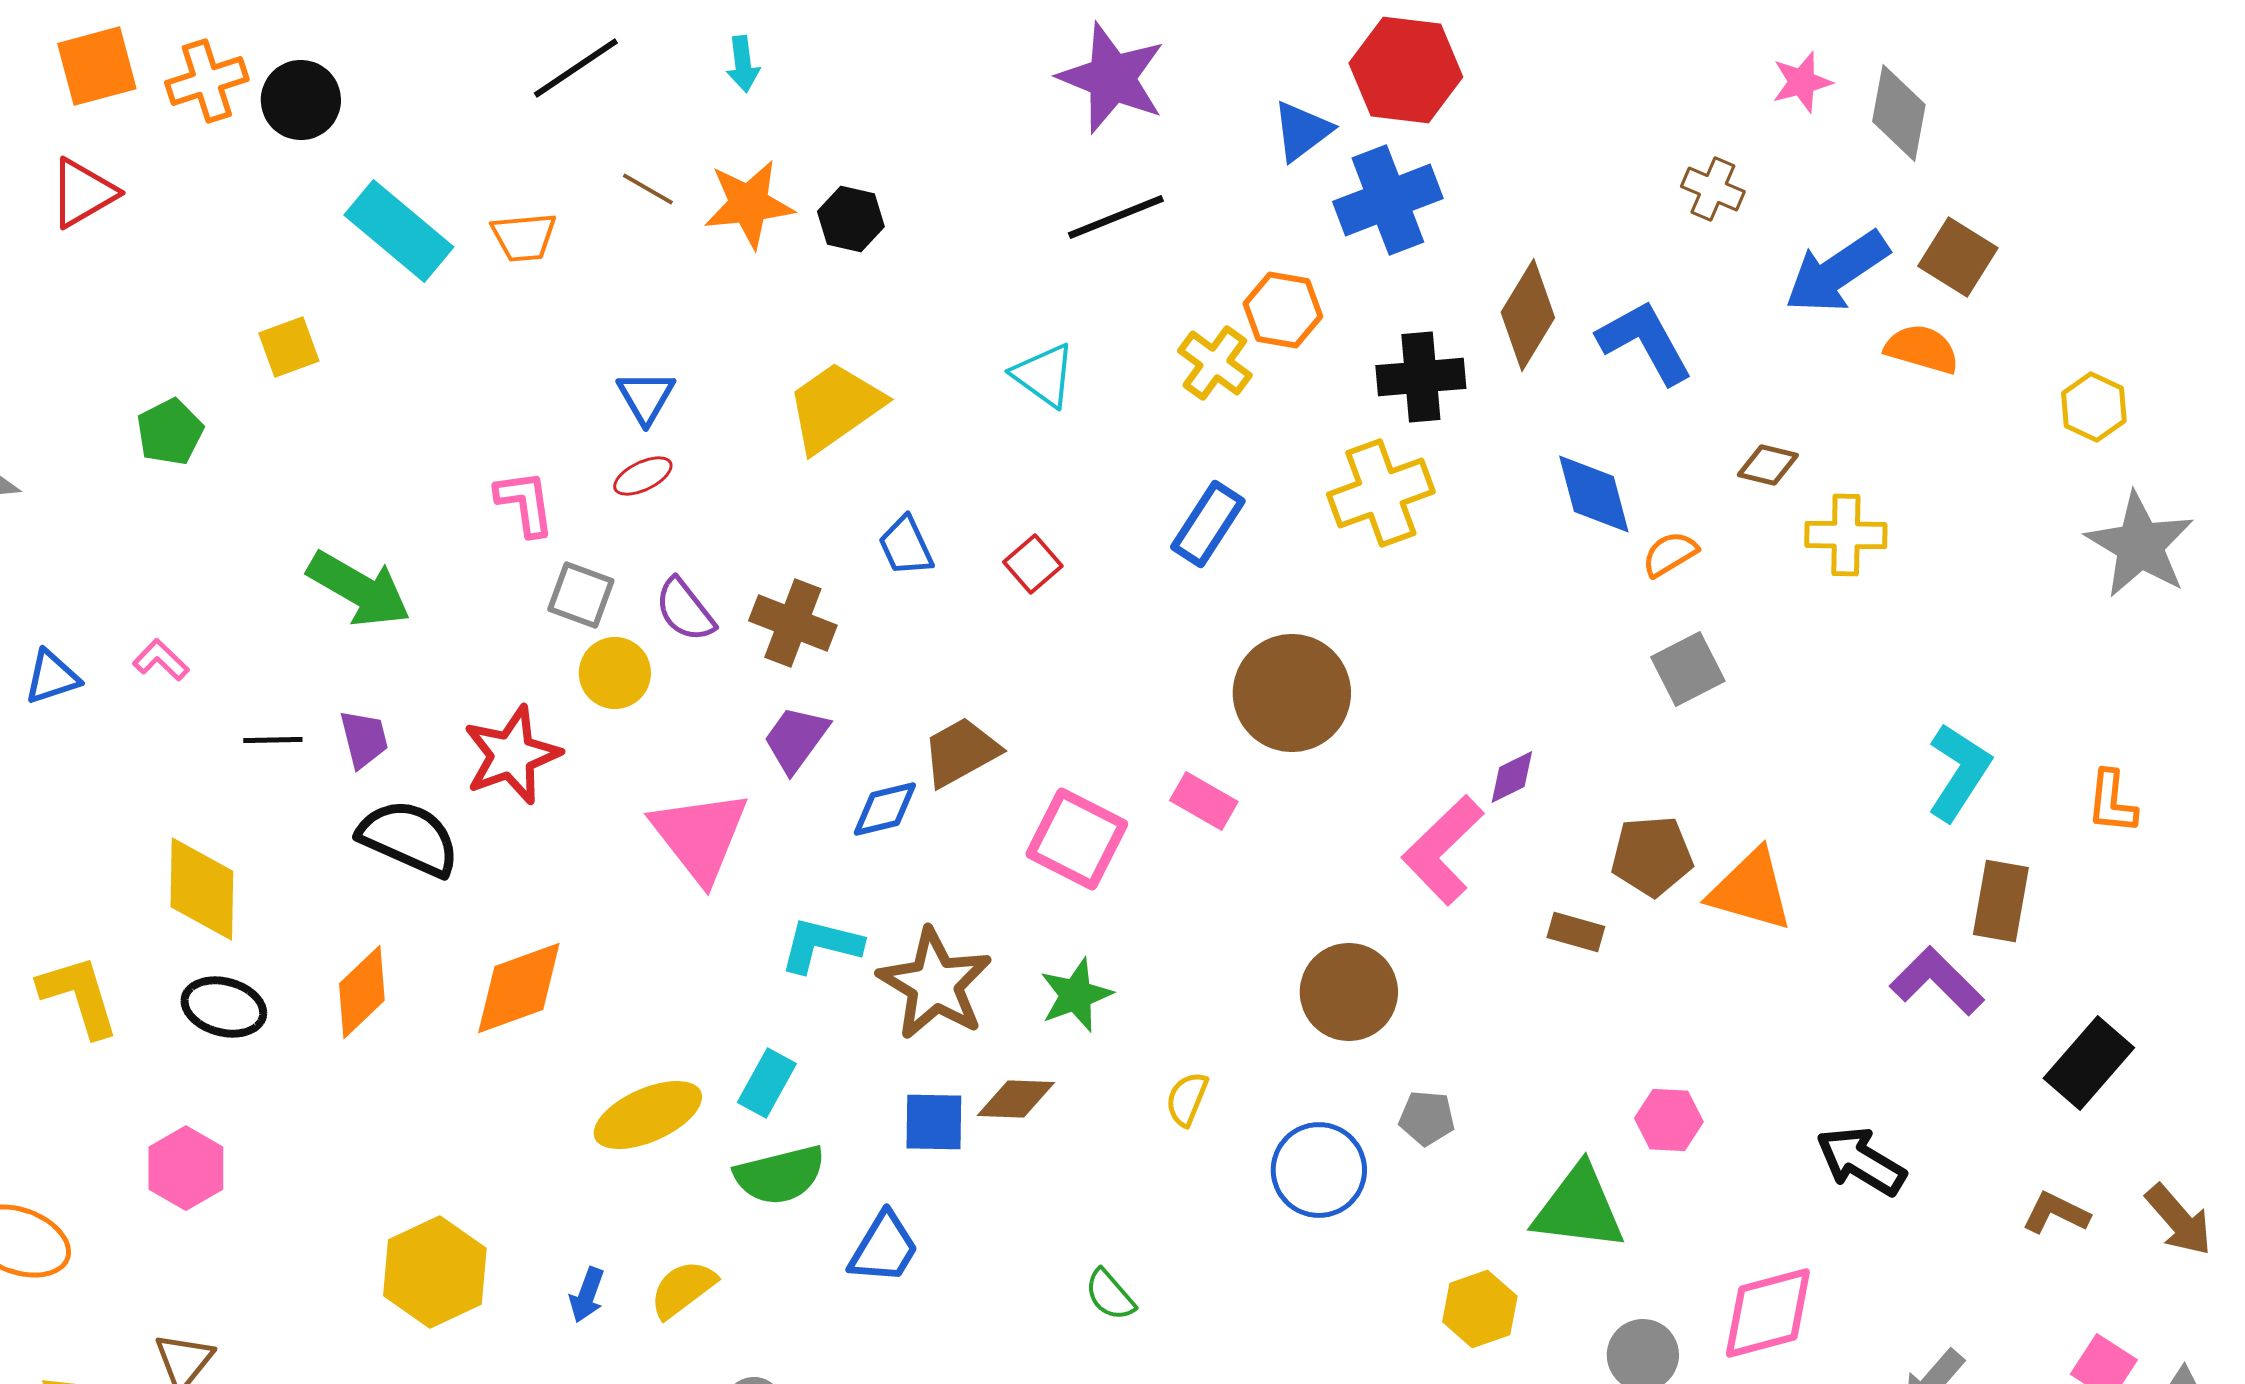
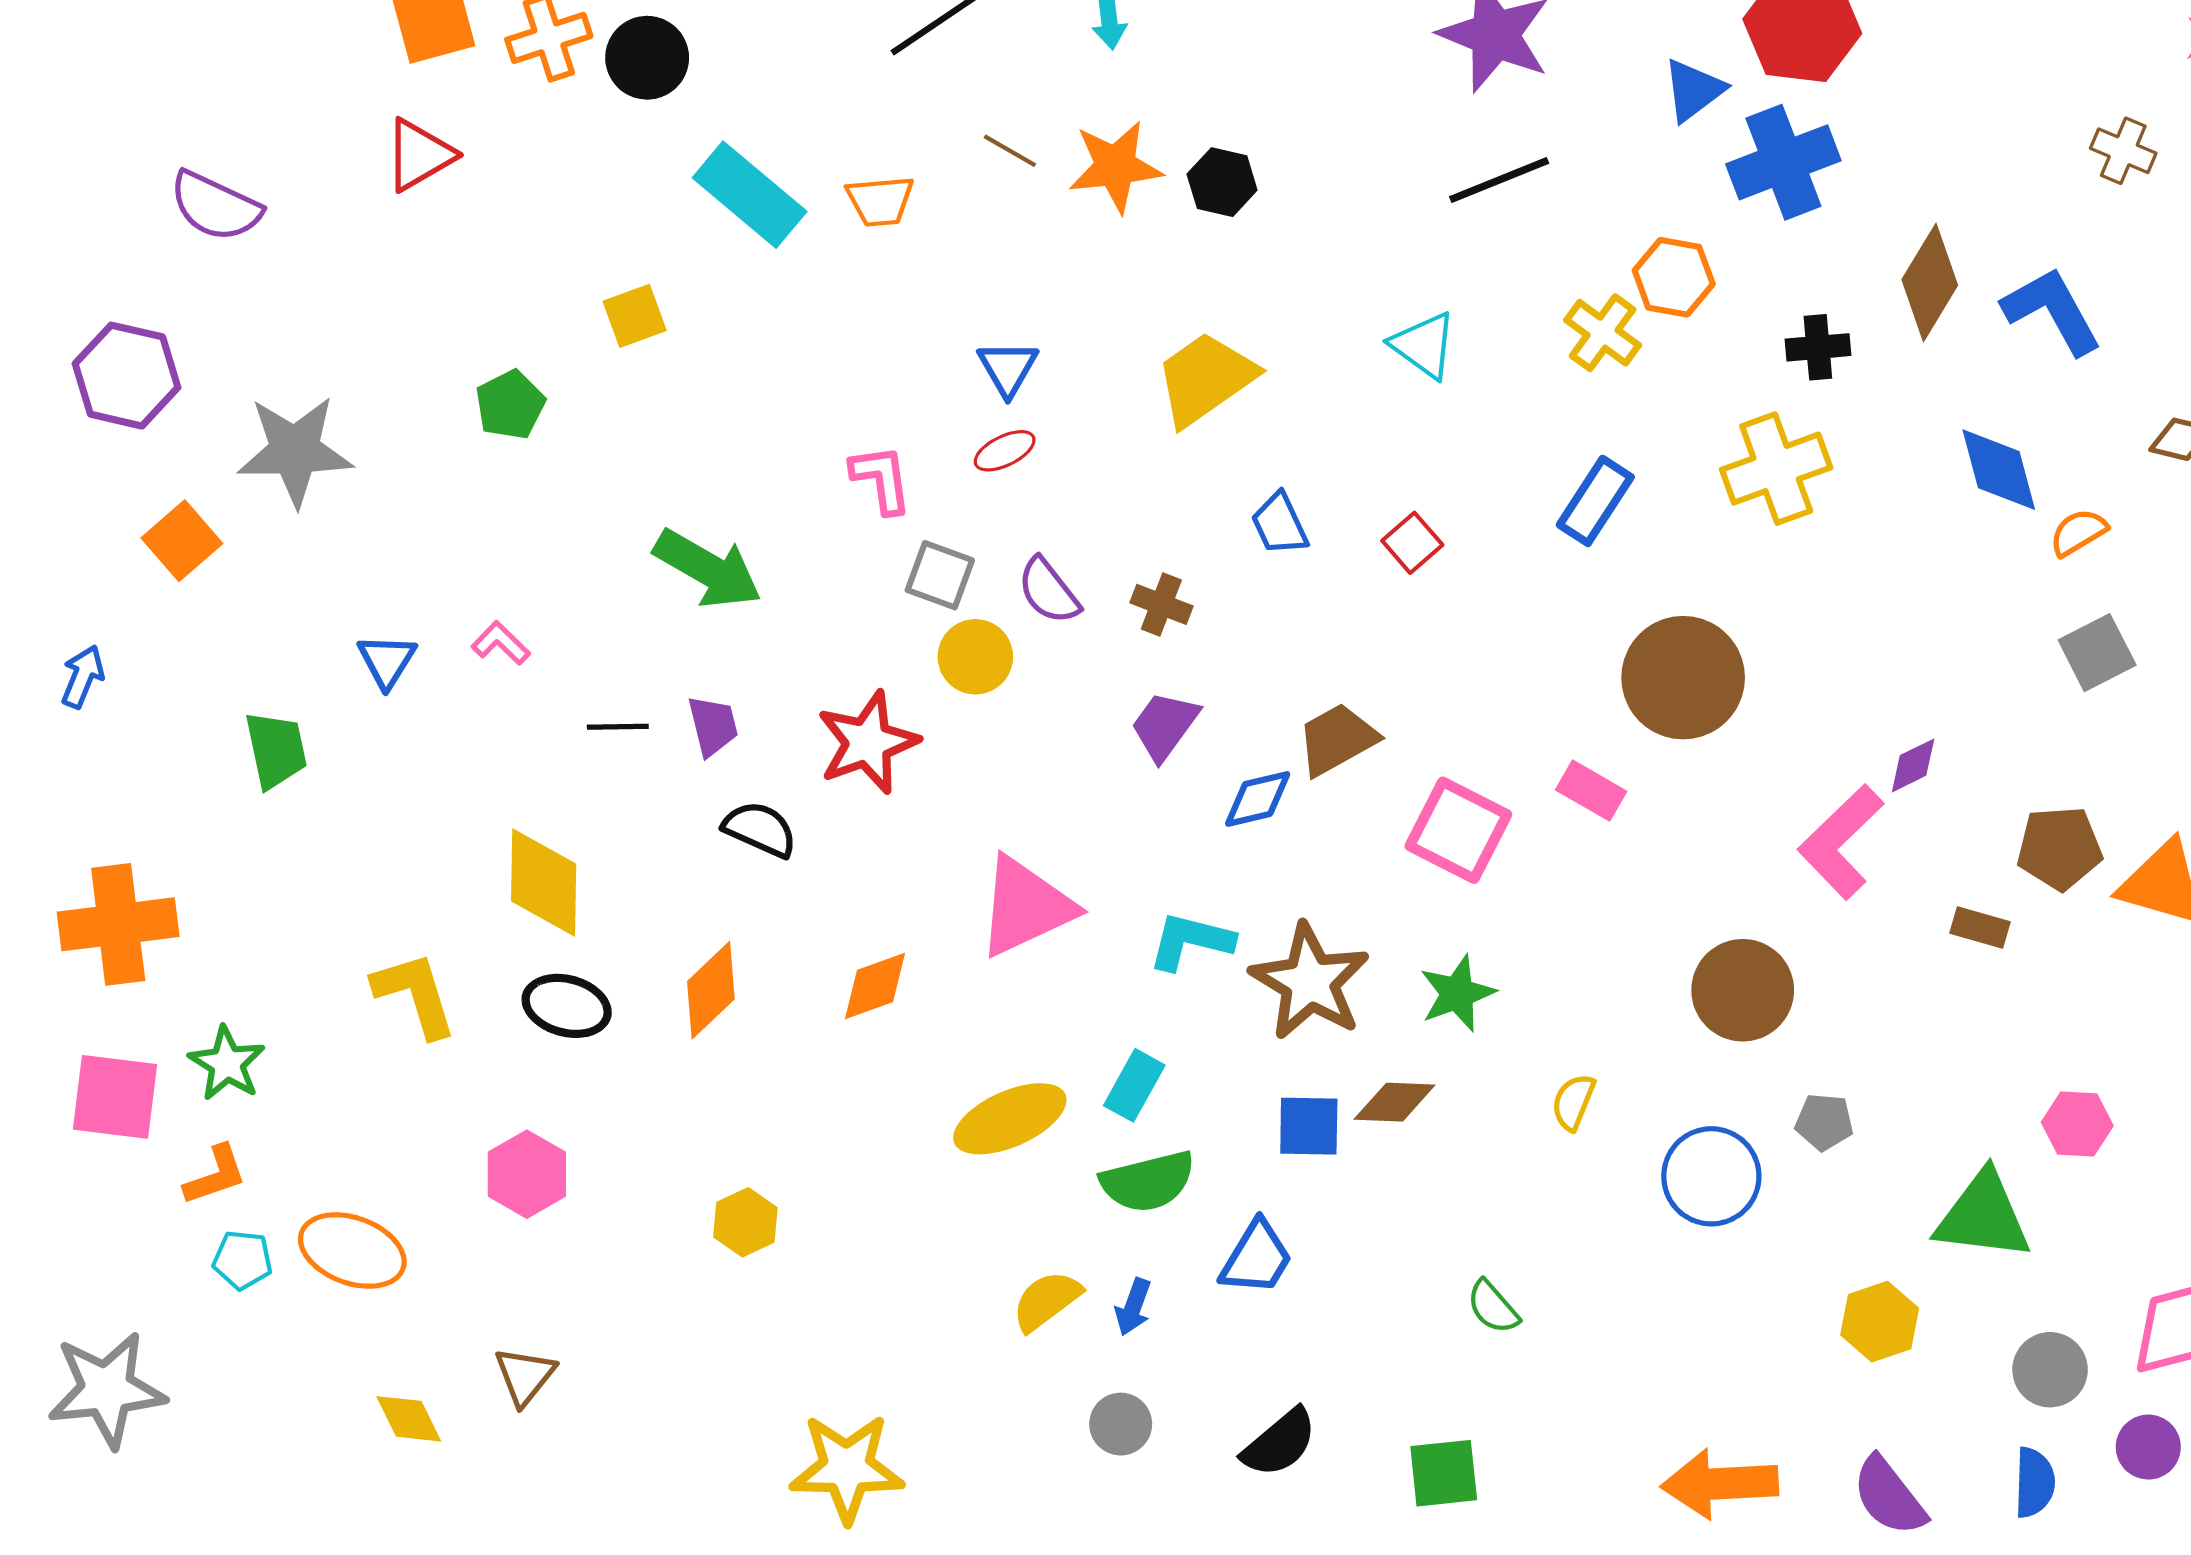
black cross: (1421, 377) -> (1818, 347), size x0.7
brown cross: (793, 623) -> (1161, 604), size x0.7
blue triangle: (52, 677) -> (387, 661), turned -40
pink triangle: (700, 836) -> (1026, 907), moved, turned 43
black semicircle: (409, 838) -> (760, 829), size x0.7
orange diamond: (519, 988) -> (875, 986), size x0.7
yellow hexagon: (435, 1272) -> (745, 1222), moved, size x0.6
blue arrow: (587, 1295) -> (1133, 1307), moved

